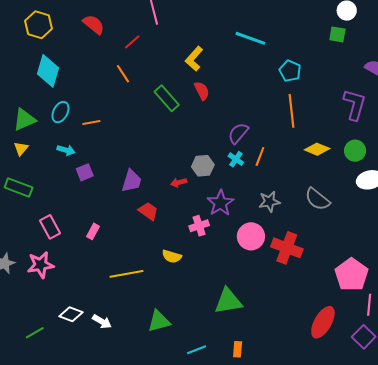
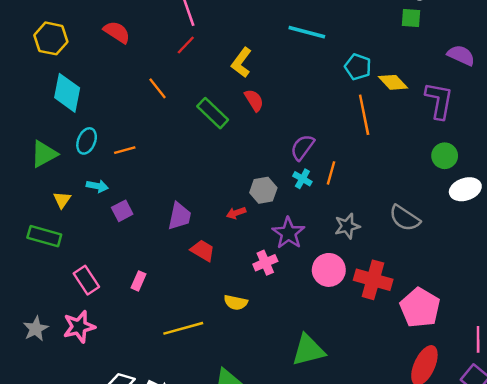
red line: (132, 42) -> (186, 45), moved
yellow triangle: (21, 149) -> (62, 200), moved
yellow diamond: (317, 149) -> (393, 82), moved, turned 30
pink pentagon: (351, 275) -> (420, 308), moved

